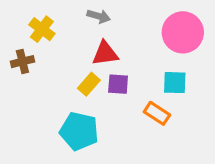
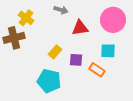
red triangle: (105, 53) -> (80, 28), moved
brown cross: (22, 62) -> (14, 38), size x1.5
purple square: (118, 84) -> (76, 60), moved

